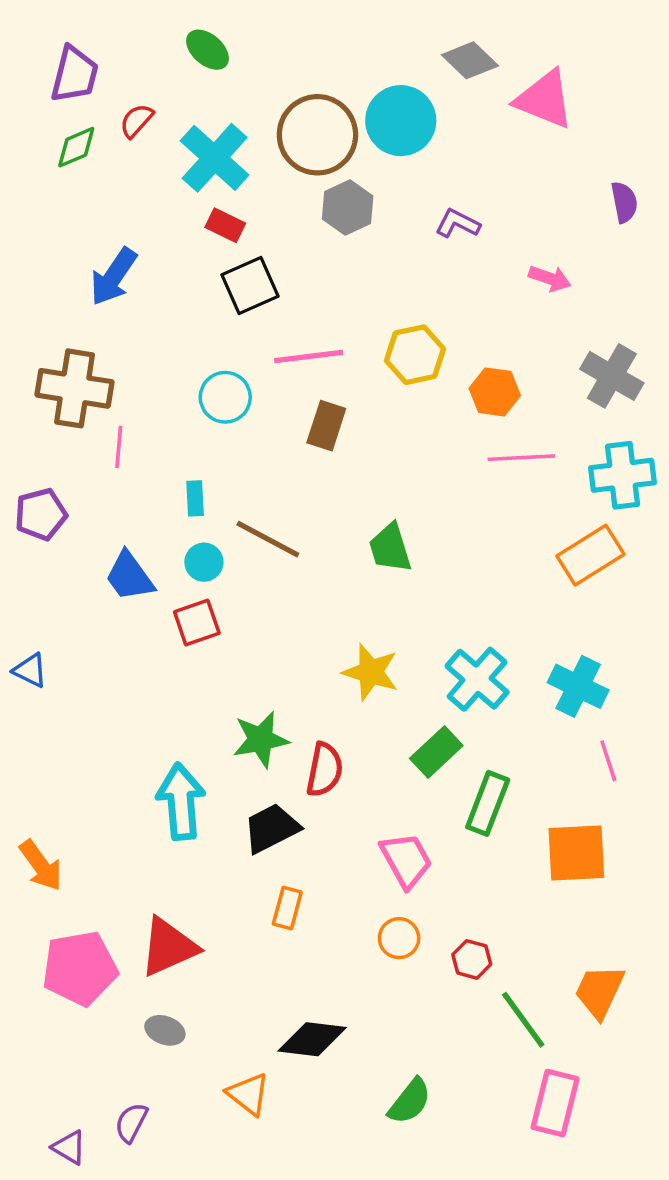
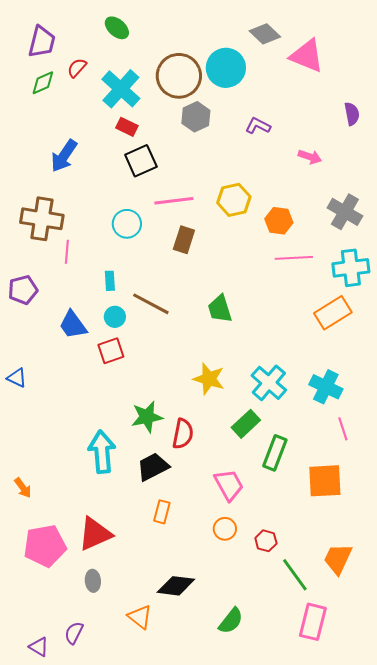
orange arrow: (41, 865) -> (23, 488), size x0.7
gray ellipse: (165, 1030) -> (93, 581), turned 65

